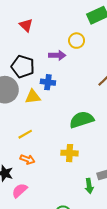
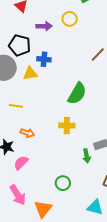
purple arrow: (57, 55) -> (44, 26), moved
green semicircle: (82, 120) -> (77, 93), turned 140
yellow line: (25, 134) -> (16, 106), moved, turned 40

